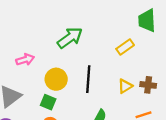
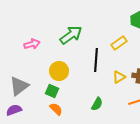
pink arrow: (25, 60) -> (32, 44), moved
black line: (88, 79) -> (96, 60), moved

